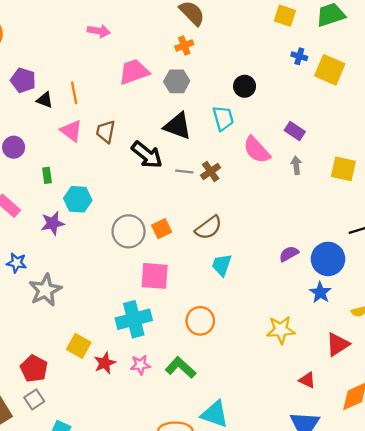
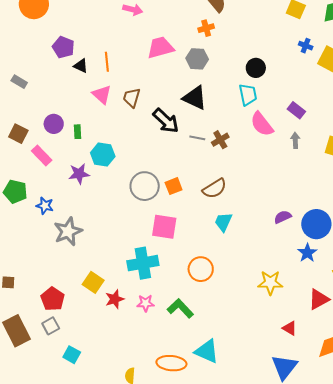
cyan trapezoid: (223, 118) -> (248, 95), moved
purple circle: (14, 147) -> (54, 124), moved

